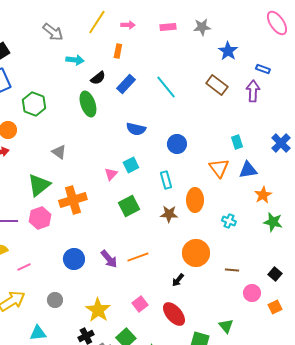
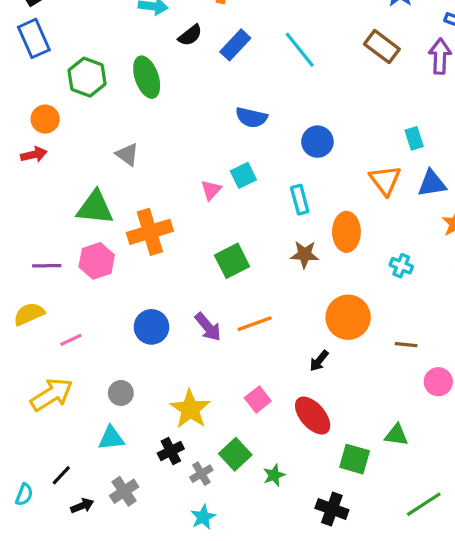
green ellipse: (88, 104) -> (147, 77), moved
green triangle: (39, 185) -> (95, 208), turned 45
green square: (129, 206) -> (232, 261), moved
green triangle: (226, 326) -> (396, 435), turned -42
cyan triangle: (38, 333) -> (111, 438), moved

